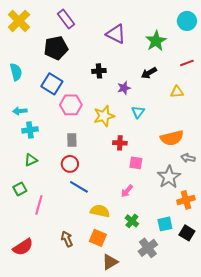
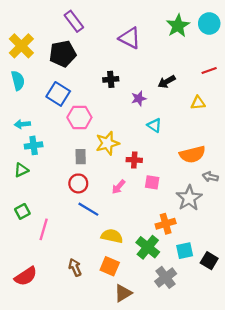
yellow cross: (19, 21) -> (21, 46), moved
green star: (156, 41) -> (178, 26), moved
cyan triangle: (138, 112) -> (154, 125), turned -32
yellow star: (104, 116) -> (107, 143), moved
green triangle: (31, 160) -> (21, 170), moved
pink arrow: (127, 191) -> (119, 187), moved
orange cross: (186, 200) -> (166, 224), moved
green cross: (132, 221) -> (148, 247), size x1.5

